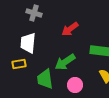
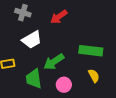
red arrow: (70, 29) -> (59, 17), moved
white trapezoid: (28, 43) -> (32, 40), moved, turned -125

